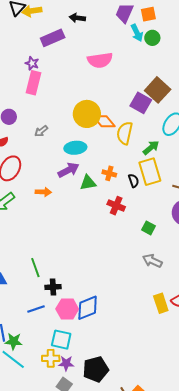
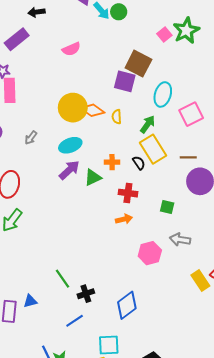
pink semicircle: (100, 60) -> (71, 49), size x0.7
yellow semicircle: (125, 133) -> (117, 117), size x0.6
orange arrow: (43, 192) -> (124, 219), moved
pink hexagon: (67, 309) -> (150, 253), moved

